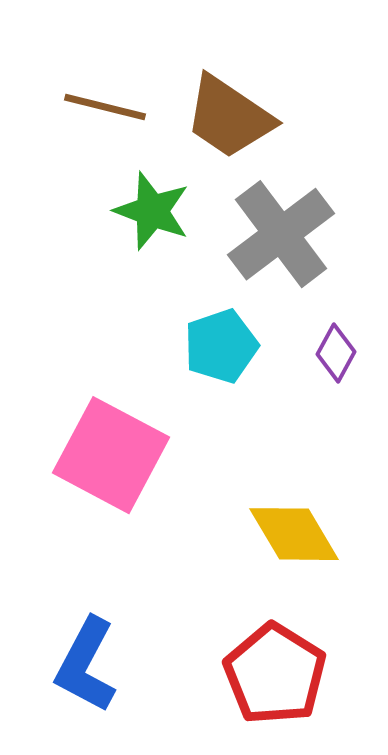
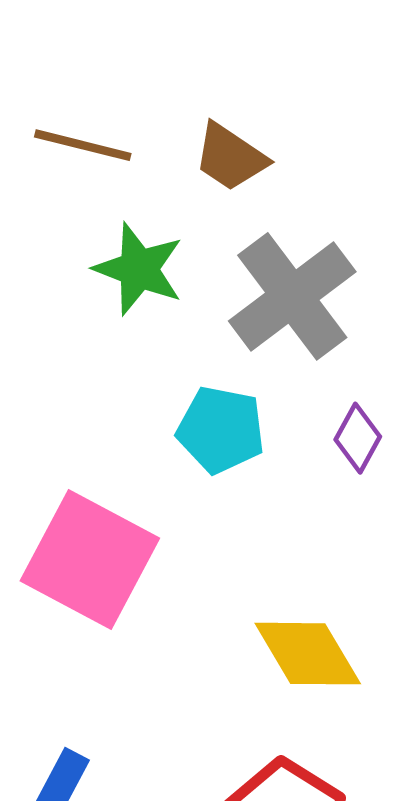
brown trapezoid: (229, 117) -> (230, 157), size x0.7
cyan pentagon: (221, 346) -> (221, 430), turned 30

